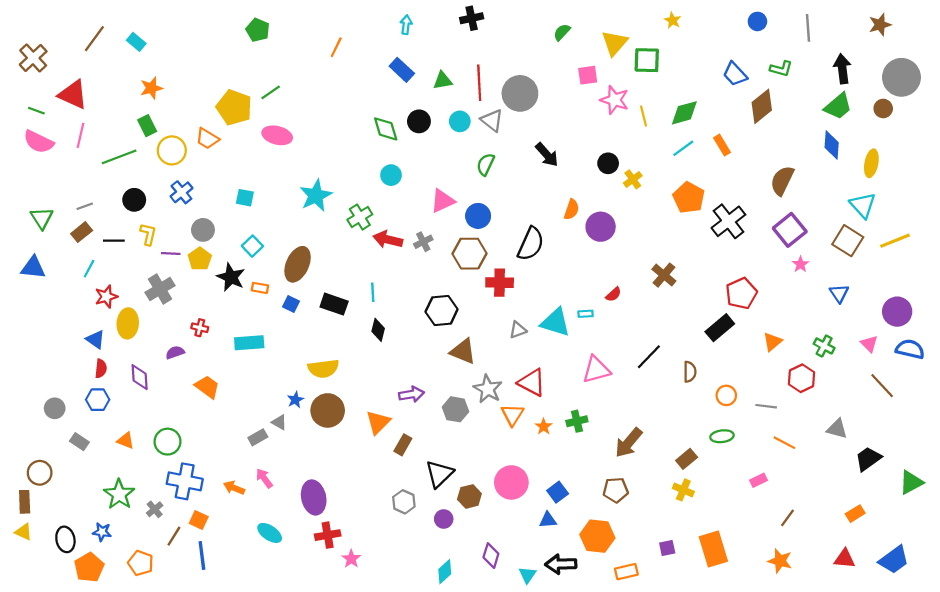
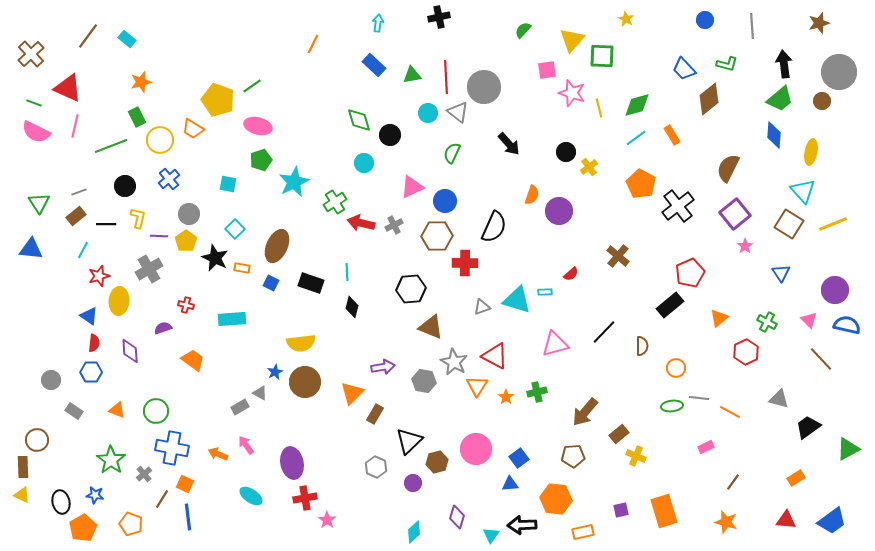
green pentagon: (258, 30) -> (261, 160), moved, turned 30
black circle: (419, 121) -> (390, 135), moved
gray line: (766, 406) -> (699, 398), moved
brown rectangle: (687, 459) -> (619, 434), moved

